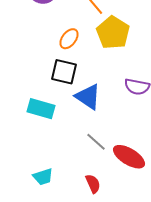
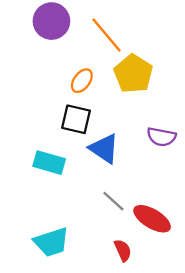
cyan trapezoid: (43, 177) -> (51, 242), size x1.5
red semicircle: (93, 184) -> (123, 250), moved

